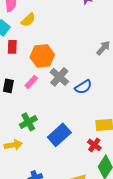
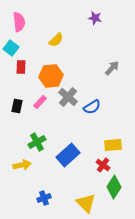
yellow semicircle: (28, 20) -> (56, 40), moved

